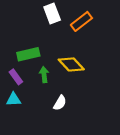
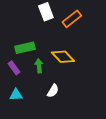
cyan triangle: (14, 99) -> (16, 95), moved

